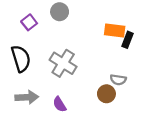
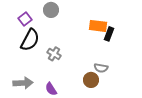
black semicircle: (21, 59) -> (30, 40), moved, turned 45
gray cross: (63, 63) -> (54, 54), size x0.6

